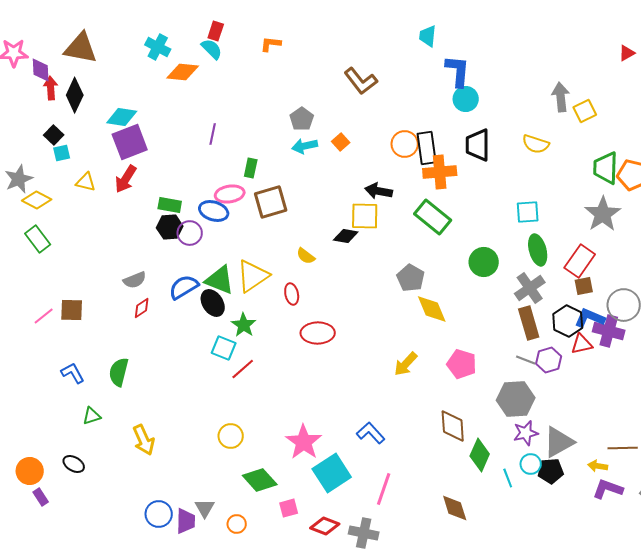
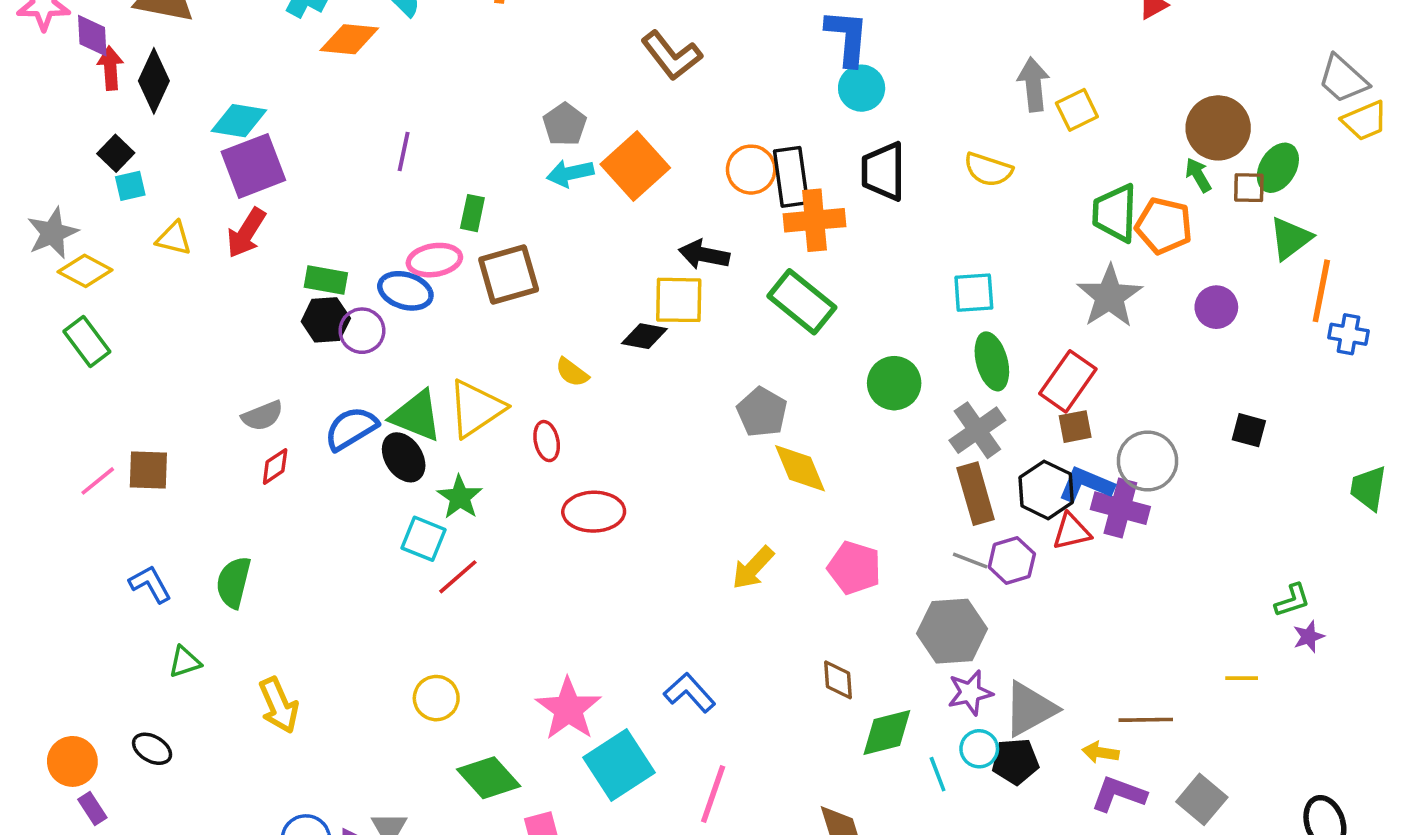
orange square: (341, 142) -> (635, 166), size x2.0
brown diamond: (453, 426) -> (838, 680), size x0.7
green diamond: (480, 455) -> (887, 732), turned 52

